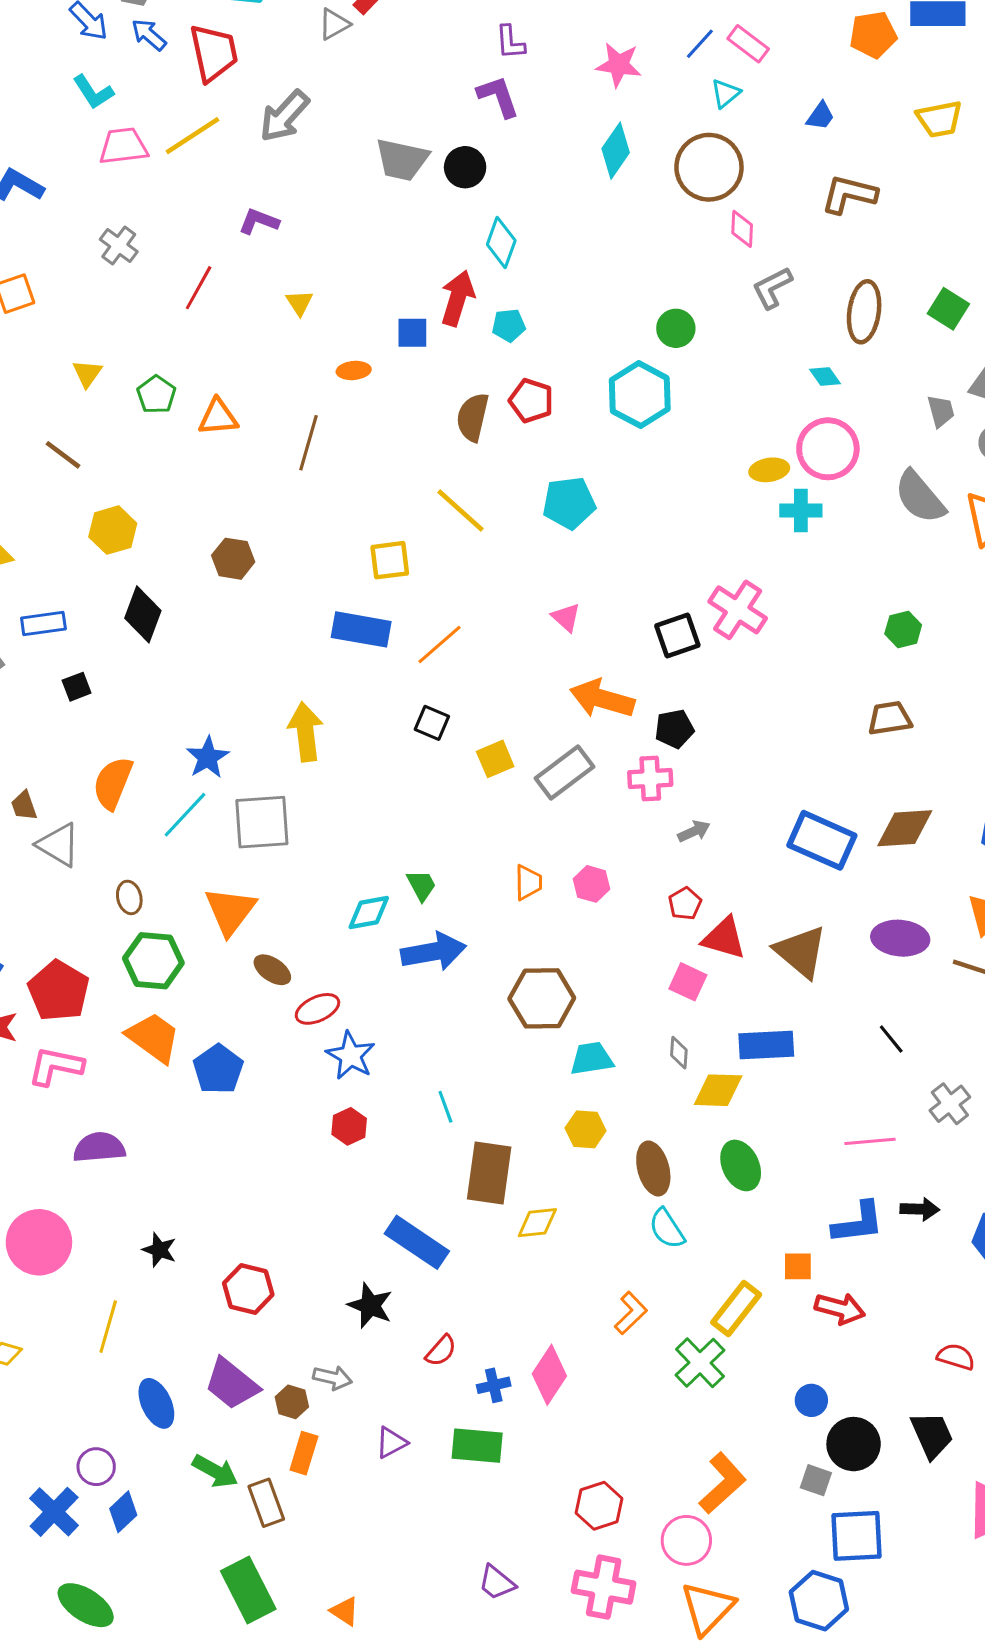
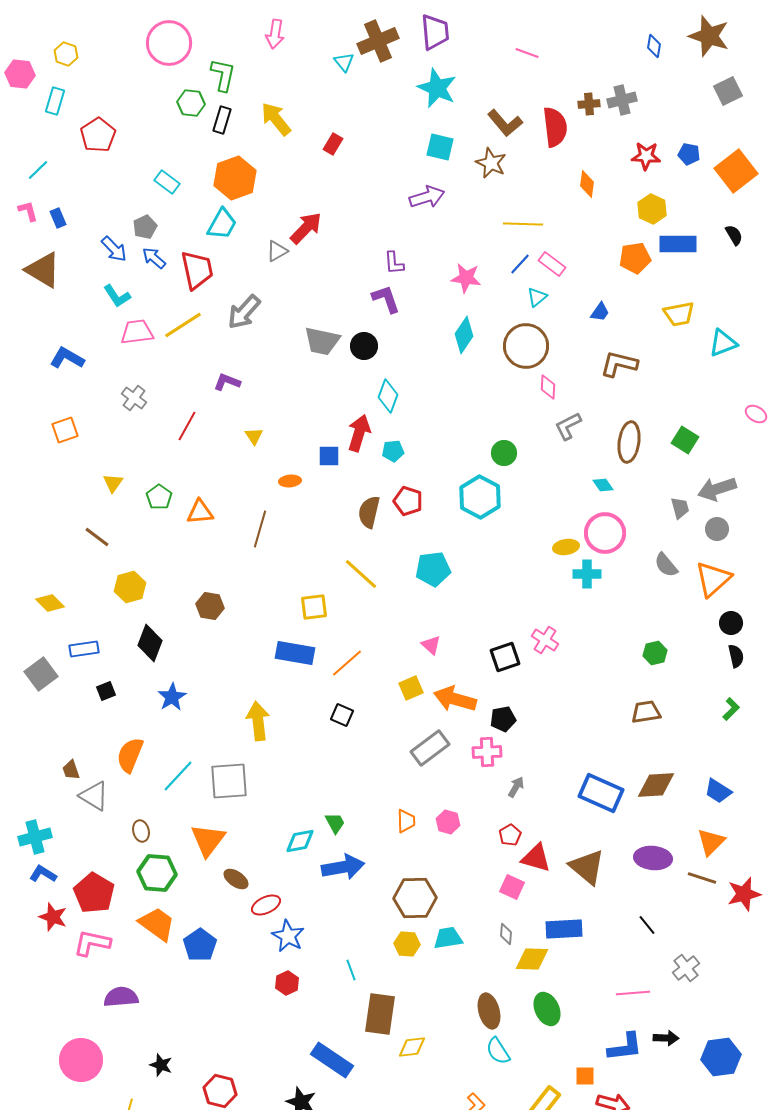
gray semicircle: (920, 497) -> (666, 565), size x0.7
pink cross: (738, 610) -> (545, 640), size x0.7
blue star: (208, 757) -> (172, 697), moved
yellow square: (495, 759) -> (411, 688), moved
gray arrow: (694, 831) -> (516, 787), turned -35
yellow hexagon: (586, 1129) -> (407, 944), moved

